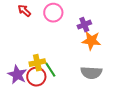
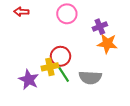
red arrow: (24, 11) -> (21, 12), moved, turned -40
gray semicircle: (91, 73) -> (90, 78), moved
red circle: (36, 77) -> (61, 56), moved

